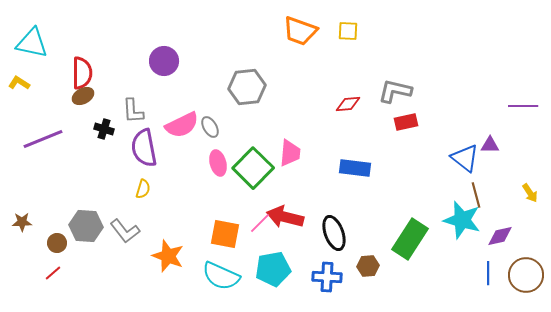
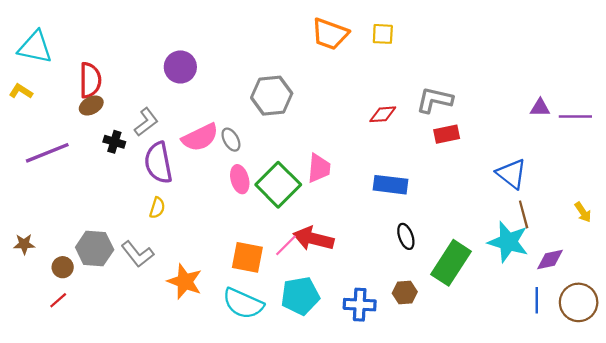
gray L-shape: (133, 111) -> (146, 122), turned -124
purple triangle: (490, 145) -> (540, 108), moved
black ellipse: (334, 233) -> (406, 236), moved, size x0.7

